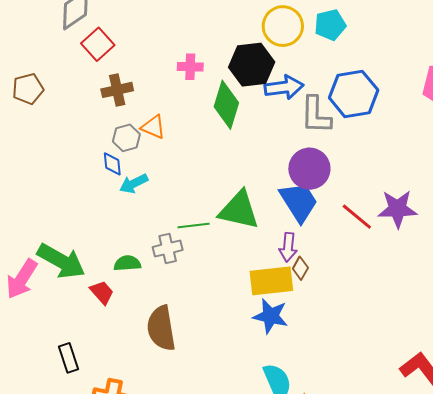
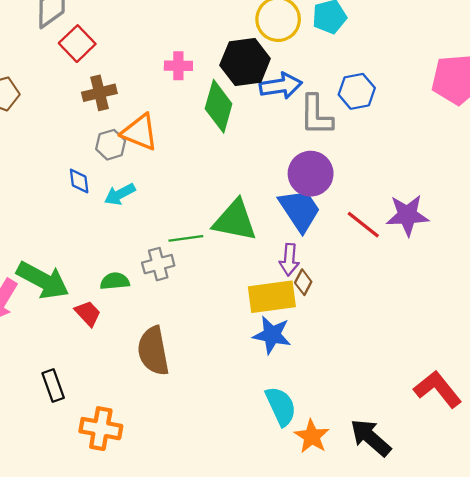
blue hexagon: (354, 94) -> (357, 91), size x0.7
orange triangle: (153, 127) -> (140, 132), size x1.4
blue diamond: (112, 164) -> (79, 181), moved

